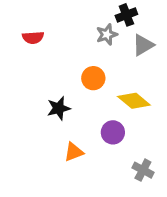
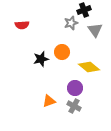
gray triangle: (143, 45) -> (95, 30), turned -35
black star: (59, 108) -> (41, 59), moved
gray cross: (143, 170) -> (74, 106), moved

